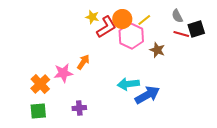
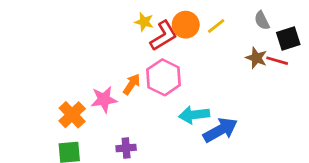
red line: (181, 34) -> (277, 61), moved
pink hexagon: (131, 36) -> (164, 77), moved
brown star: (157, 50) -> (256, 58), moved

